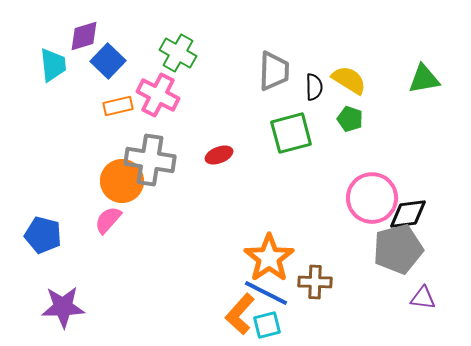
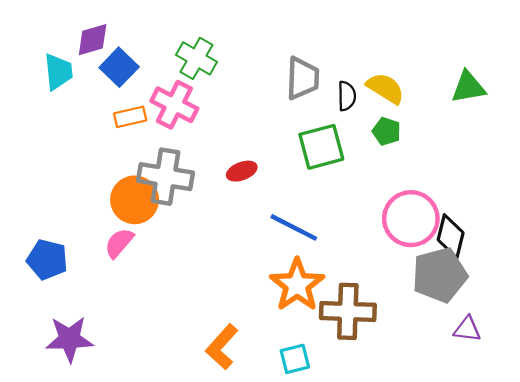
black diamond: (408, 214) -> (451, 236), turned -69
brown cross: (315, 282) -> (348, 311), size x1.5
blue line: (266, 293) -> (294, 227), moved
orange L-shape: (240, 314) -> (222, 347), moved

